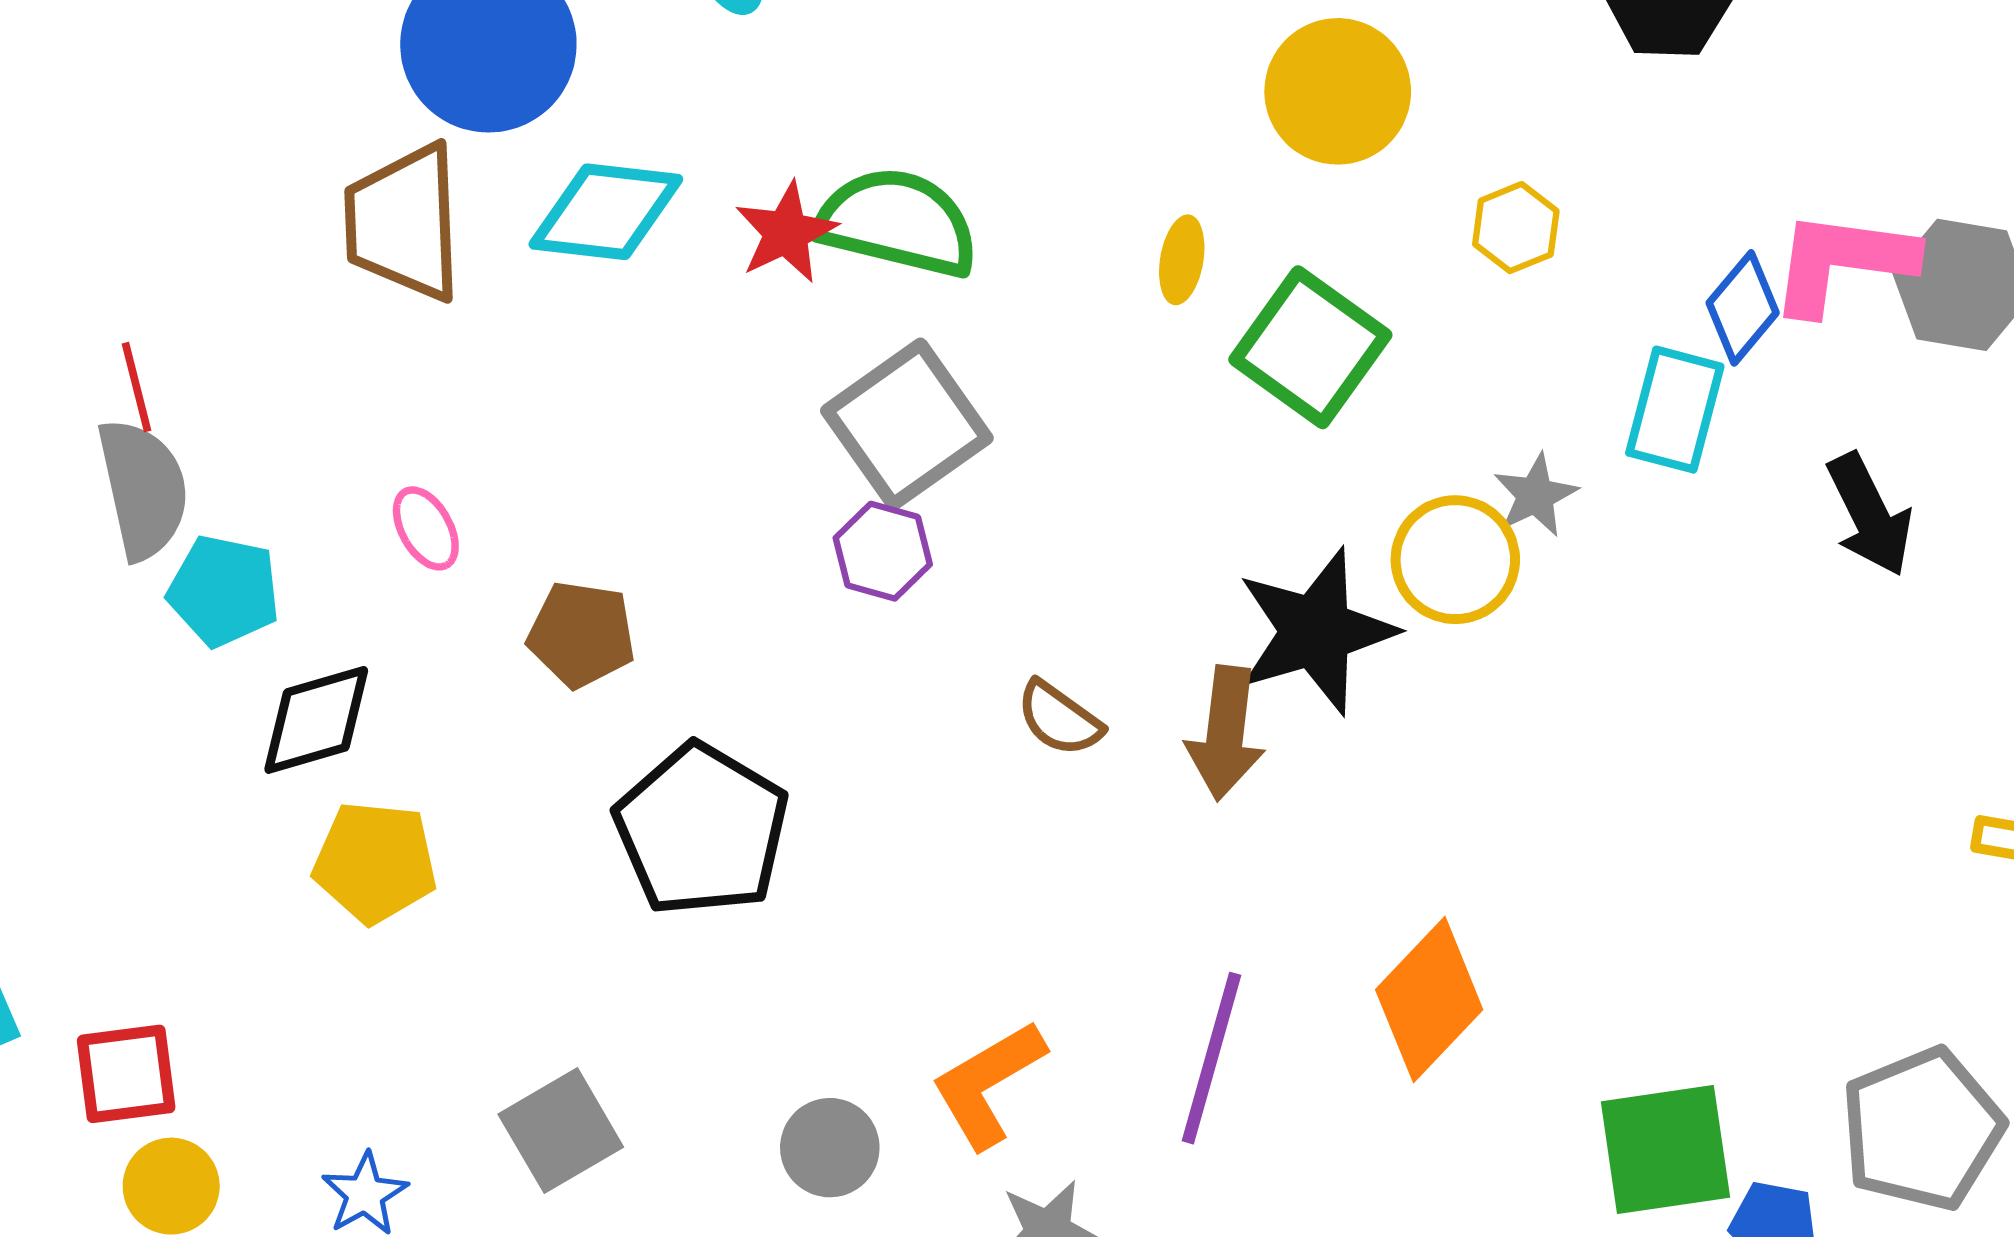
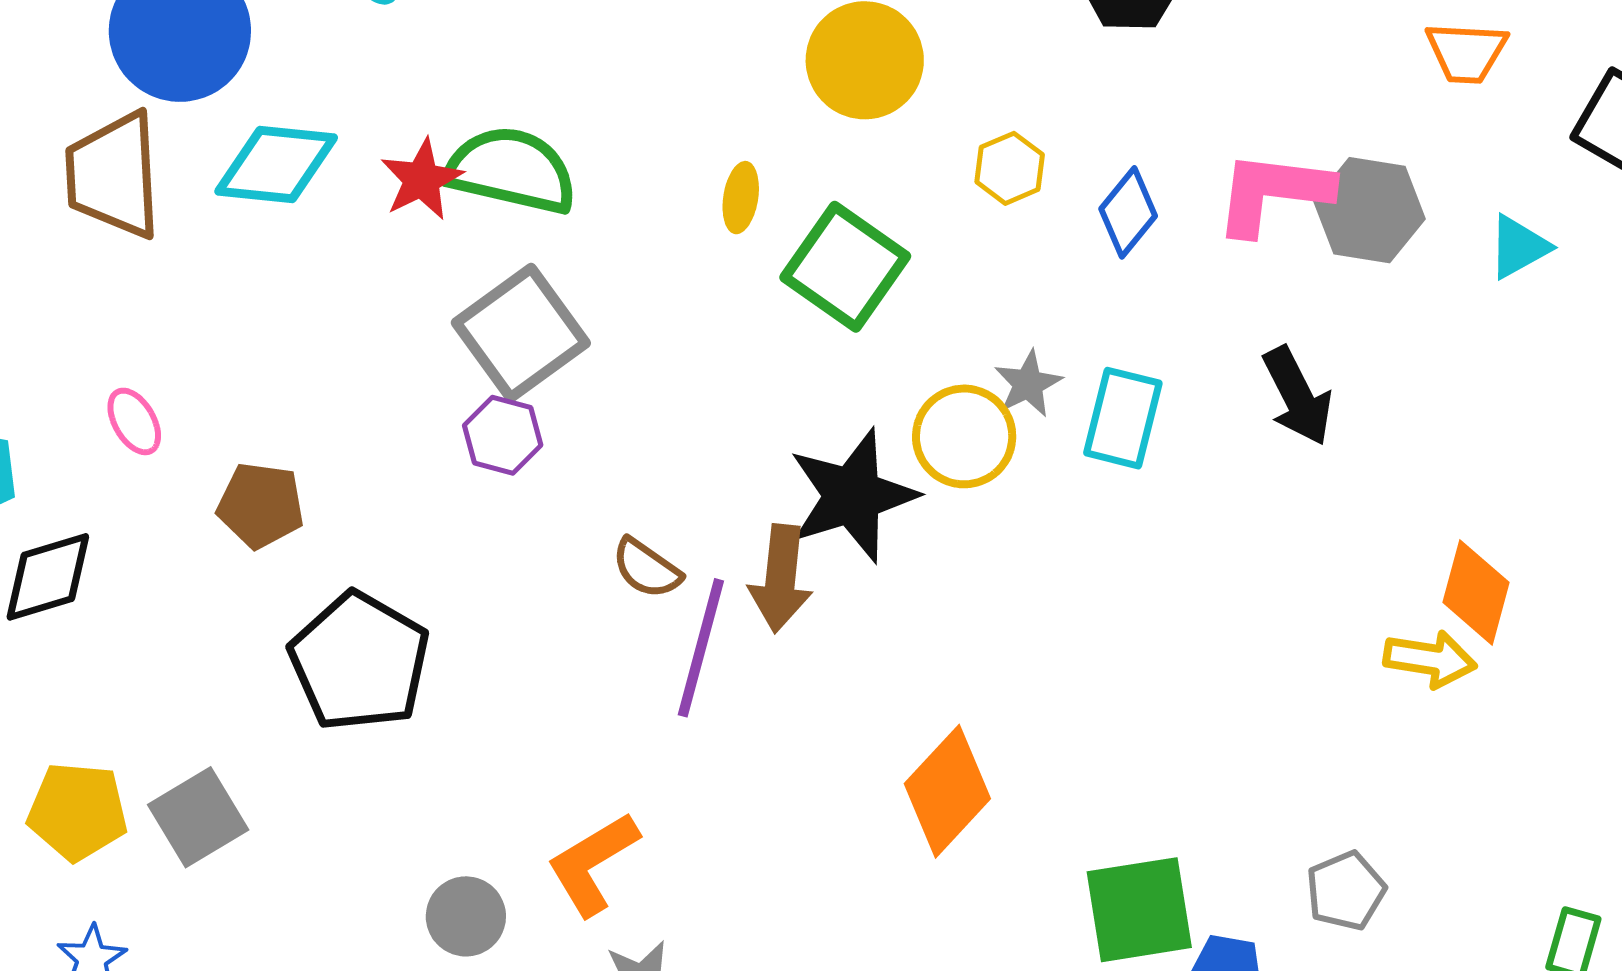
blue diamond: (1743, 308) -> (1128, 212), moved
cyan rectangle: (1675, 410) -> (1123, 418), moved
yellow pentagon: (375, 862) -> (78, 811), moved
purple line: (1211, 1058) -> (701, 648), moved
gray pentagon: (1922, 1129) -> (1346, 891), size x0.6
gray square: (561, 1131) -> (198, 817), moved

